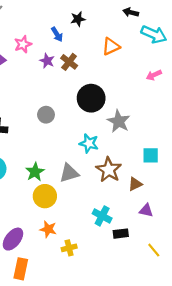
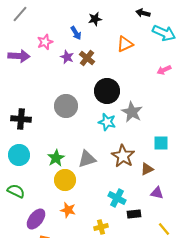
gray circle: (46, 115) -> (66, 106), size x1.5
cyan star: (89, 143) -> (107, 122), moved
yellow cross: (69, 248) -> (101, 227), moved

